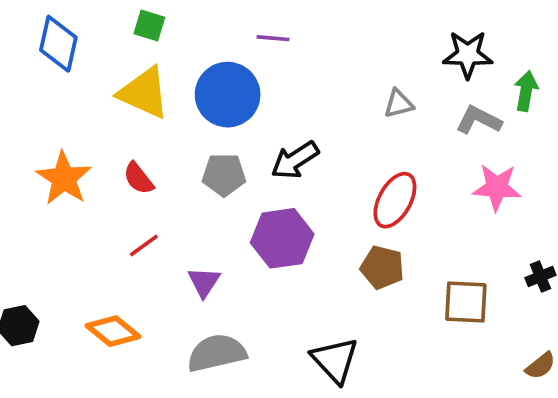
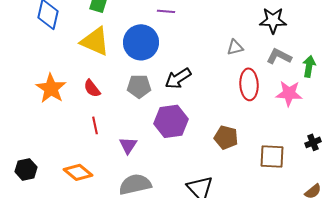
green arrow: (526, 91) -> (309, 66), moved
red ellipse: (395, 200) -> (249, 84), moved, turned -32
red line: (144, 246) -> (95, 125), turned -66

